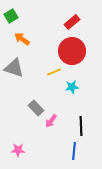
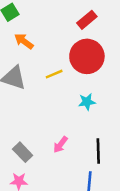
yellow line: (54, 72) -> (54, 74), moved
gray rectangle: (36, 108) -> (23, 152), moved

